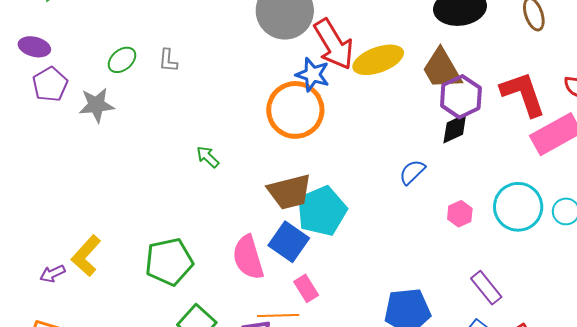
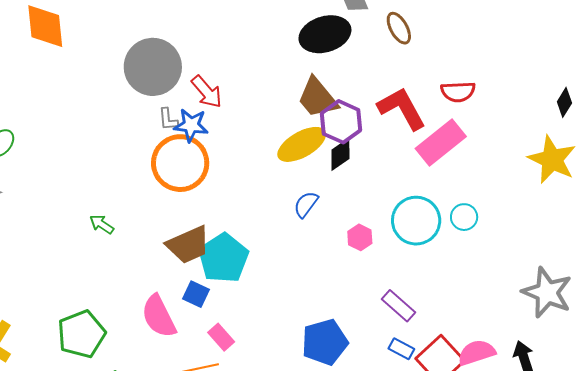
red arrow: (334, 44) -> (207, 92), size x0.7
gray L-shape: (168, 60) -> (168, 119), moved
yellow ellipse: (378, 60) -> (302, 144), moved
blue square: (289, 242) -> (196, 294), size x0.7

